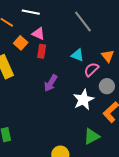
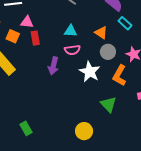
orange triangle: (108, 56) -> (101, 33), moved
pink semicircle: (91, 69) -> (72, 50), moved, turned -126
green triangle: (92, 136) -> (108, 104), turned -30

